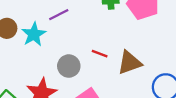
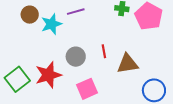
red line: (100, 54) -> (104, 51), turned 48

